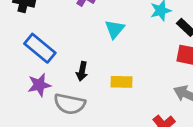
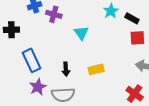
blue rectangle: (40, 48) -> (31, 60), turned 40

